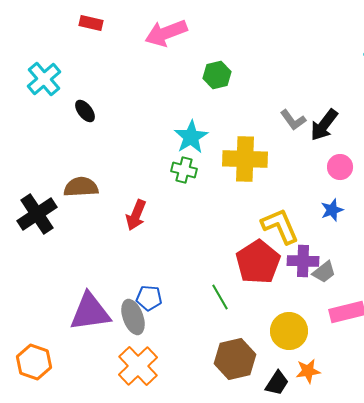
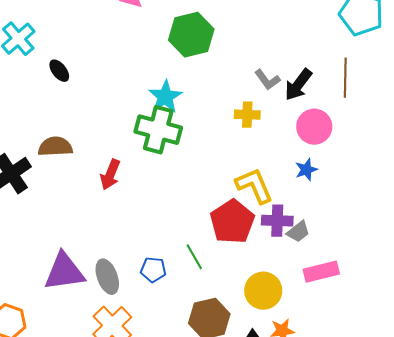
green hexagon: (217, 75) -> (191, 35), size x1.6
yellow cross: (245, 159) -> (247, 115), moved, size x0.6
pink circle: (340, 167) -> (314, 127), size x1.4
green cross: (184, 170) -> (158, 130), size x1.8
blue pentagon: (149, 298) -> (153, 270), moved

